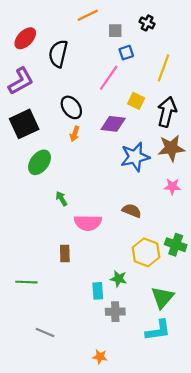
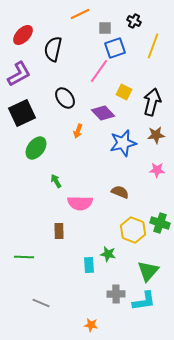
blue square: (126, 53) -> (115, 48), size x1.5
yellow line: (164, 68) -> (153, 46), moved
purple diamond: (113, 124) -> (103, 113), turned 40
orange arrow: (75, 134) -> (78, 131), moved
brown star: (171, 148) -> (156, 135), size x0.7
gray cross: (115, 312) -> (116, 294), moved

